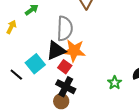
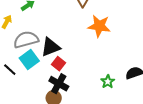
gray semicircle: (65, 28) -> (26, 40), moved, turned -110
orange star: (74, 51) -> (99, 26), moved

